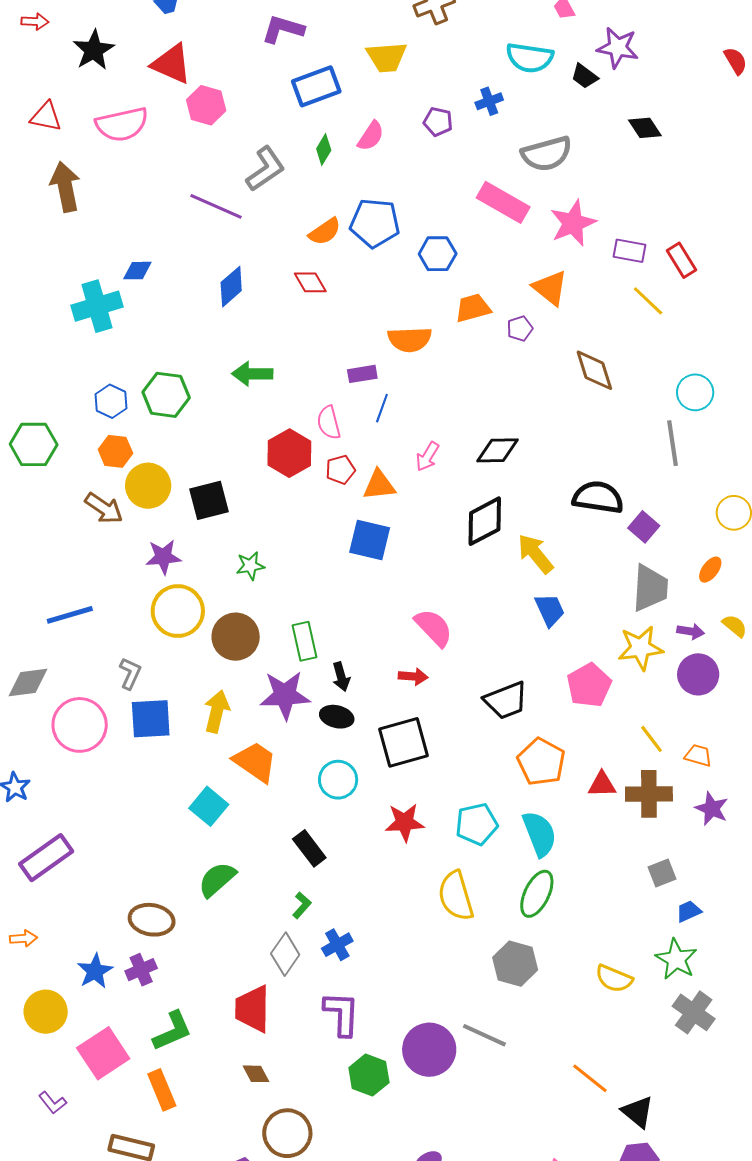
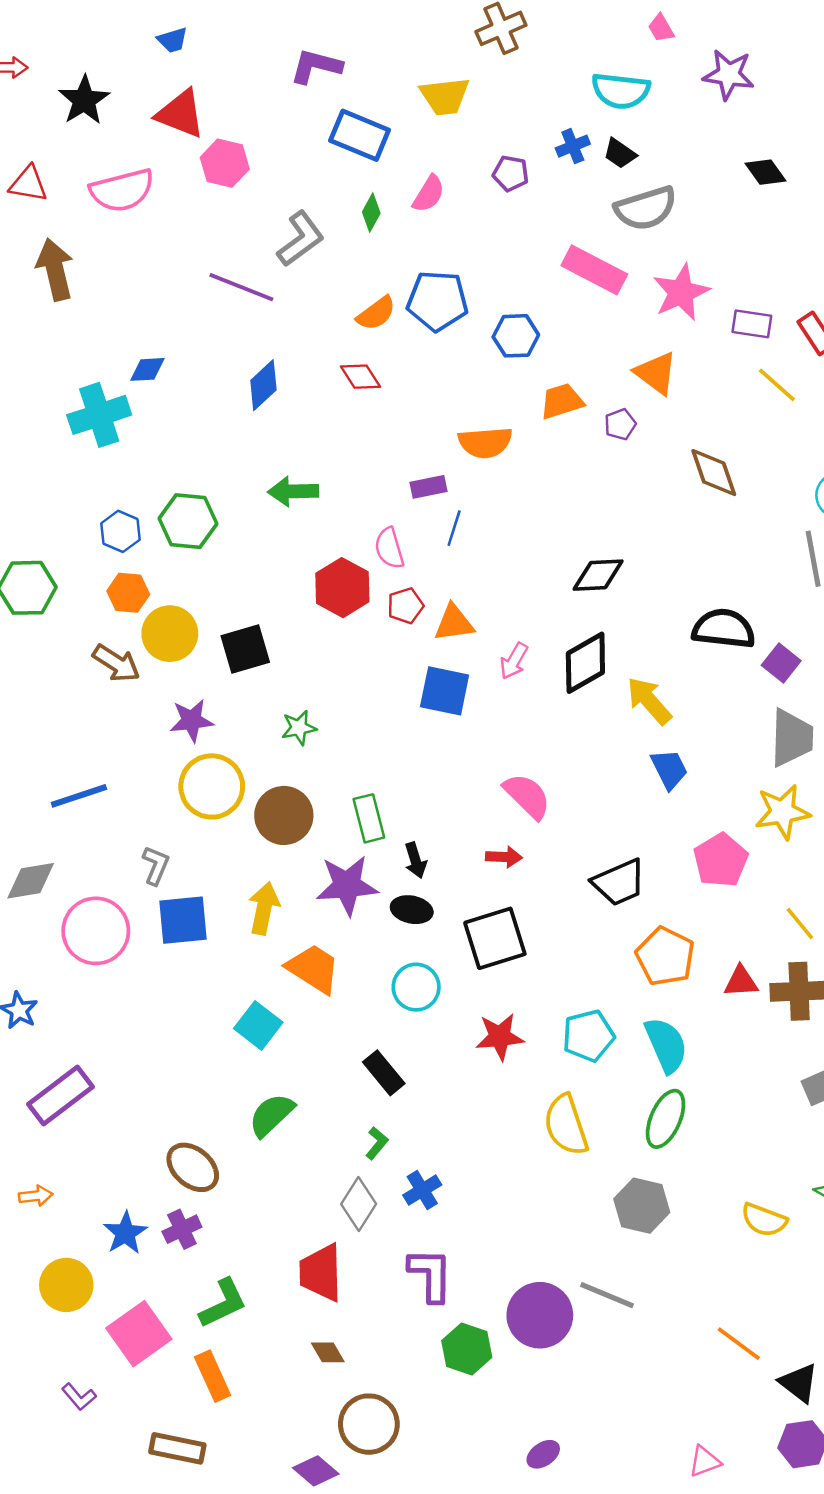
black trapezoid: (584, 76) -> (620, 154), moved
blue rectangle: (316, 86) -> (360, 135), turned 45
pink arrow: (427, 457) -> (514, 661), moved
brown ellipse: (152, 920) -> (193, 1167), turned 33

